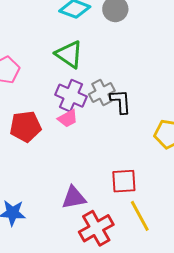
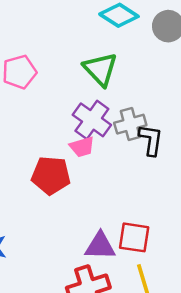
red pentagon: (25, 127) -> (51, 175), moved
purple triangle: (74, 198) -> (100, 246), moved

